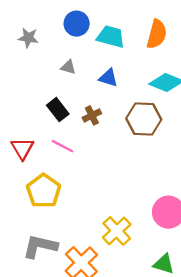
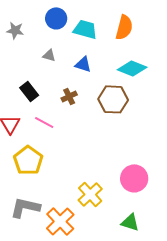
black rectangle: (58, 110) -> (29, 91), moved

